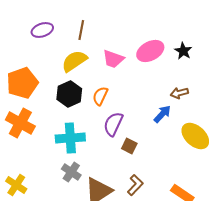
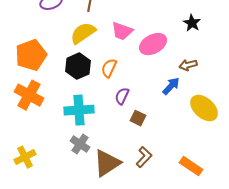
pink ellipse: (150, 51) -> (153, 44), moved
purple semicircle: (113, 124) -> (122, 96), size x0.7
yellow cross: (16, 185) -> (25, 157), turned 30

